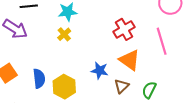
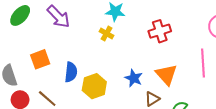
red cross: (124, 29) -> (160, 31), moved
yellow cross: (64, 34) -> (106, 33), turned -32

